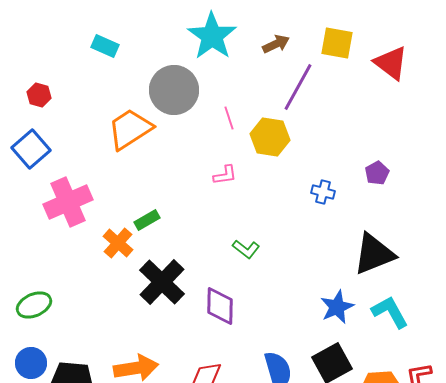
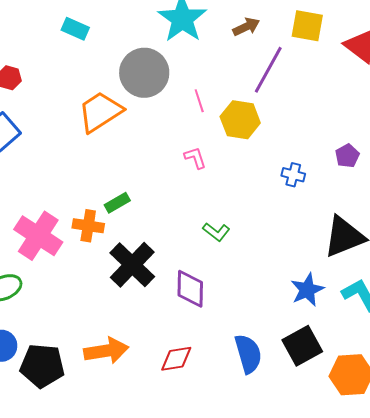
pink L-shape: (225, 175) -> (195, 158), turned -100
pink cross: (68, 202) -> (38, 236), moved, turned -33
orange cross: (118, 243) -> (88, 226), turned -32

